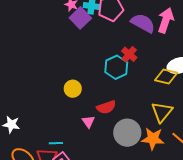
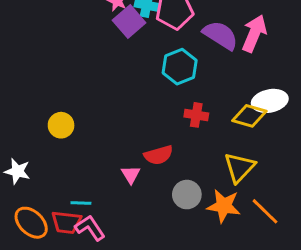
red cross: (129, 54) -> (196, 115), moved, turned -35
cyan hexagon: (116, 67) -> (180, 67), moved
yellow circle: (73, 89) -> (61, 125), moved
gray circle: (127, 133) -> (187, 195), size x0.7

